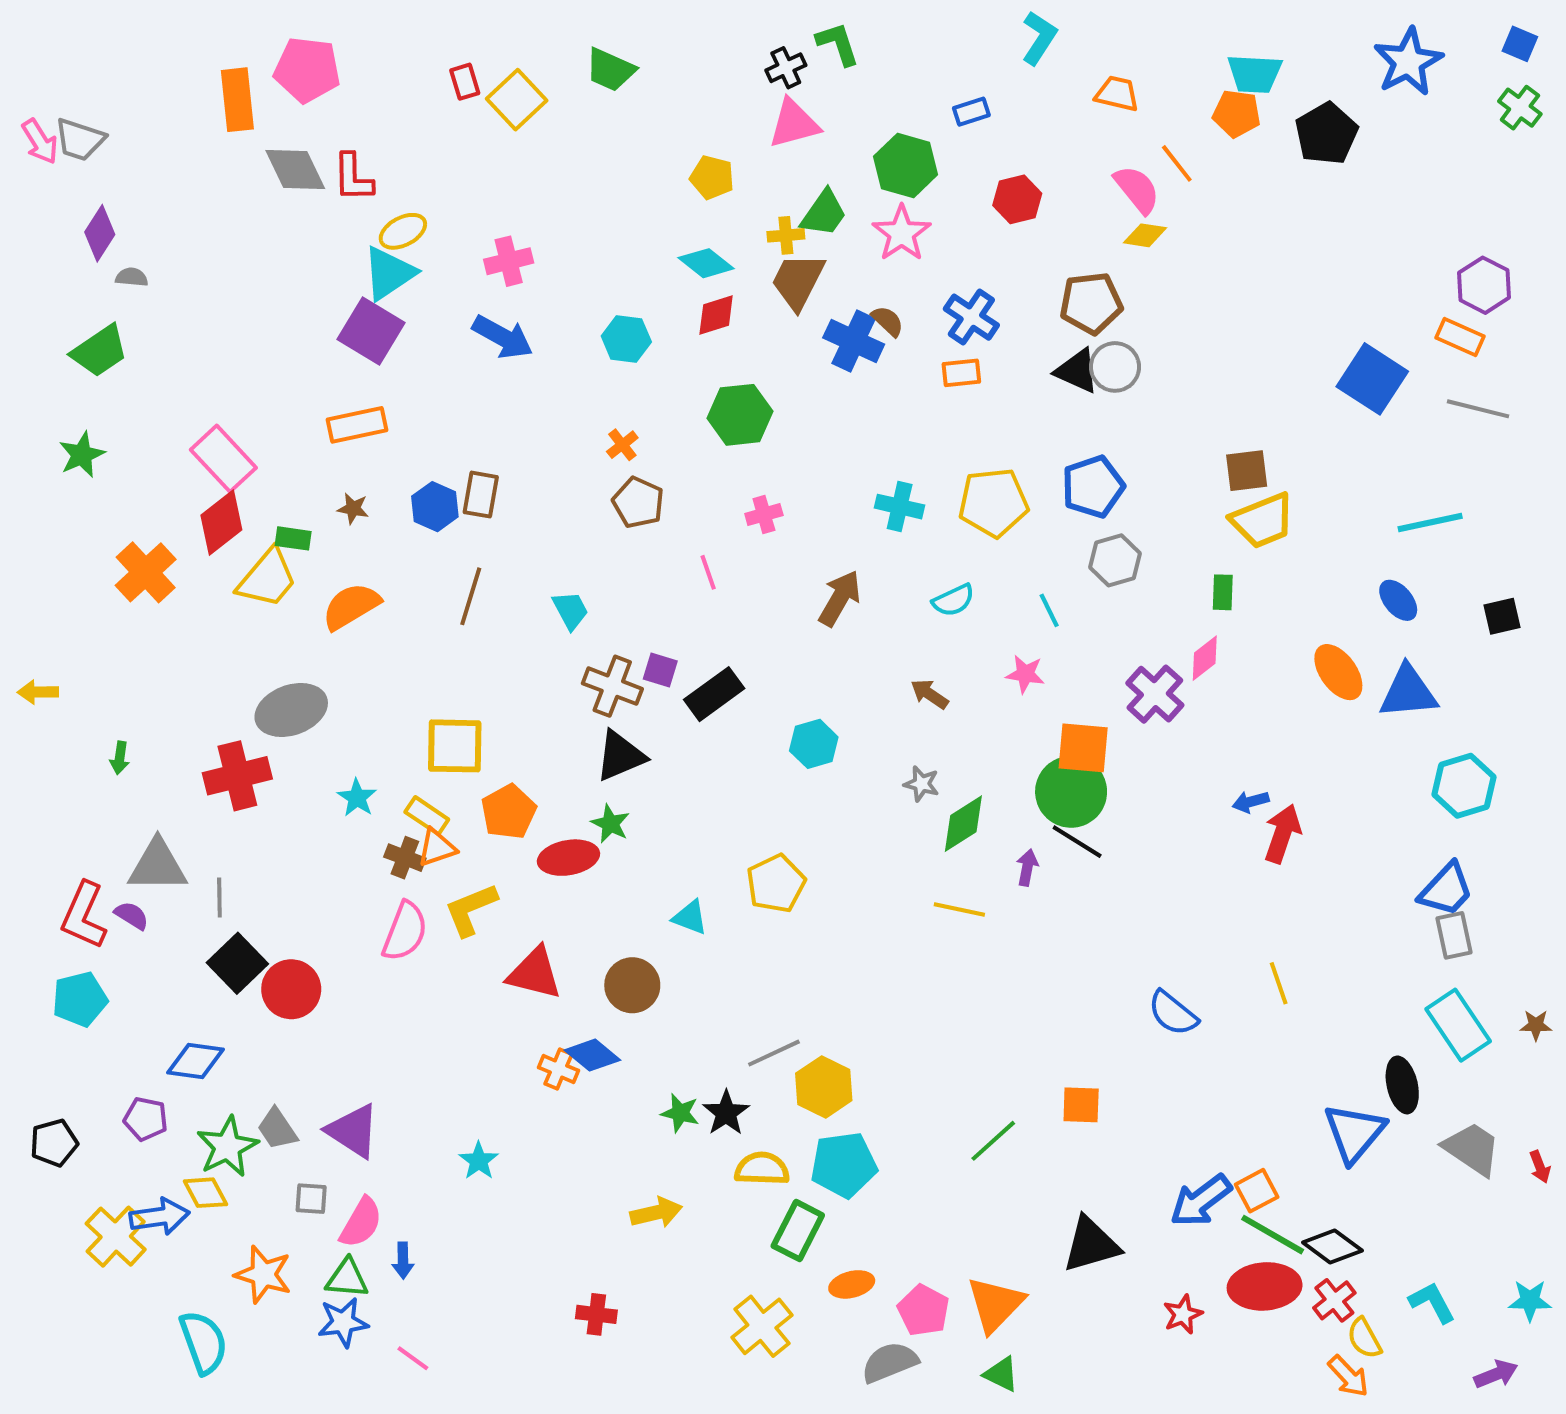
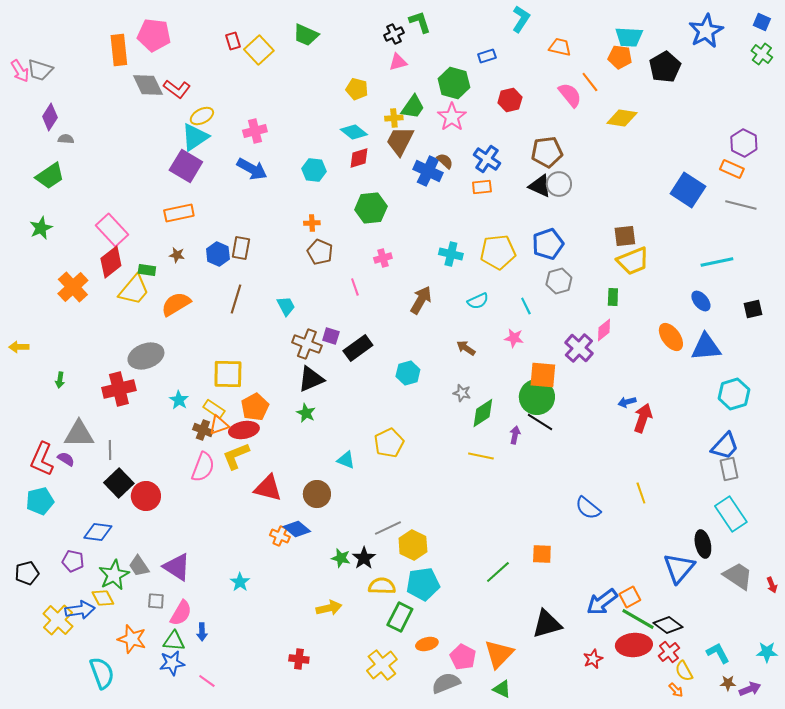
pink triangle: (794, 124) -> (398, 62), size x0.7
red L-shape: (353, 177) -> (177, 89), turned -52
yellow diamond: (1145, 235) -> (622, 118), moved, size x1.4
orange cross: (622, 445) -> (312, 223), turned 35
red ellipse: (568, 858) -> (244, 430), moved
brown star: (1536, 1025) -> (728, 683), moved
orange arrow: (1348, 1376) -> (676, 690), size x0.7

